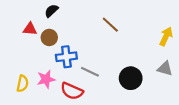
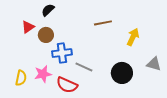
brown line: (110, 25) -> (103, 23), turned -54
red triangle: (30, 29) -> (28, 27), turned -40
yellow arrow: (166, 36) -> (133, 37), moved

